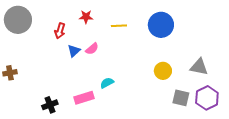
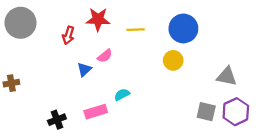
red star: (86, 17) -> (98, 19), size x1.5
blue triangle: (74, 51) -> (84, 69), moved
yellow circle: (163, 71) -> (173, 60), moved

